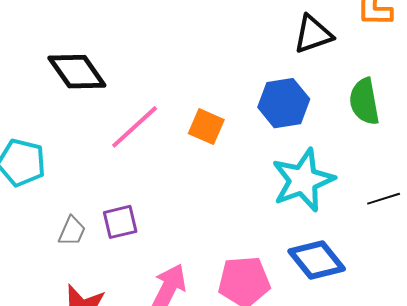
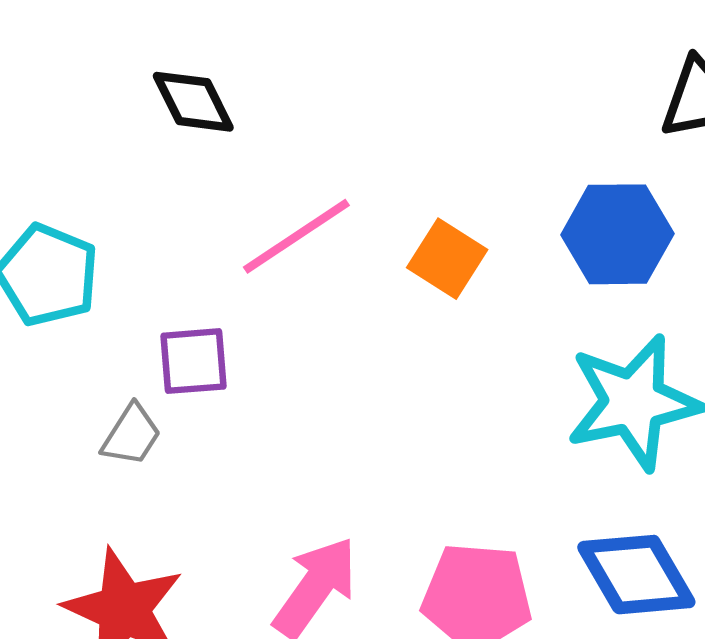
black diamond: (77, 72) -> (193, 102), size x0.7
purple square: (120, 222) -> (194, 361), moved

